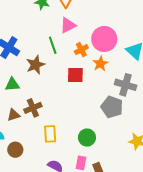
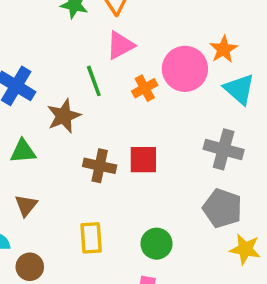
orange star: (100, 64) -> (224, 49), moved
red square: (75, 75) -> (143, 160), moved
gray pentagon: (112, 107) -> (222, 208), moved
brown cross: (33, 108) -> (100, 166), moved, turned 36
brown triangle: (14, 115) -> (26, 205), turned -32

